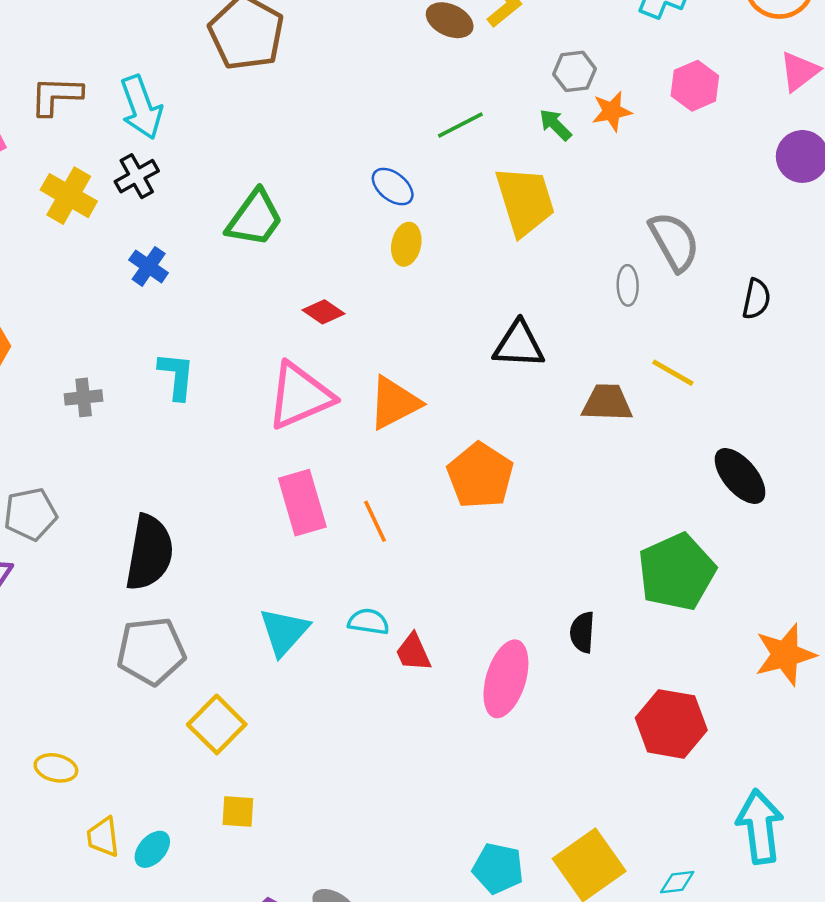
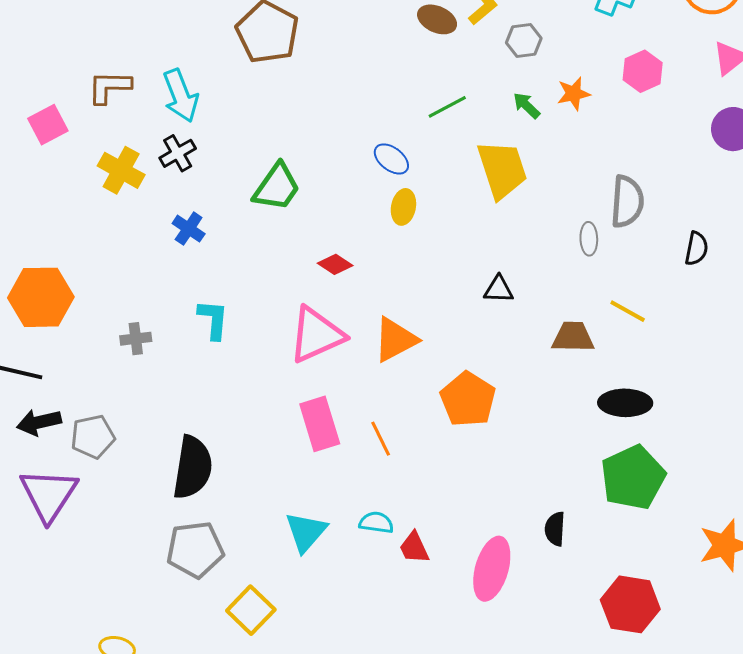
gray hexagon: (575, 71) -> (524, 40), moved
gray semicircle: (674, 241) -> (627, 202), turned 34
black triangle: (519, 345) -> (499, 289), size x0.7
black ellipse: (740, 476) -> (625, 403), moved, turned -48

